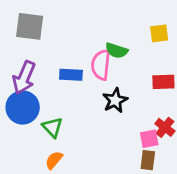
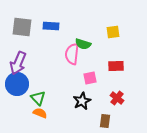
blue rectangle: (71, 75) -> (51, 26), moved
black star: (115, 100) -> (82, 101), moved
pink square: (149, 139) -> (90, 78), moved
orange semicircle: (54, 160) -> (40, 113), moved, turned 72

